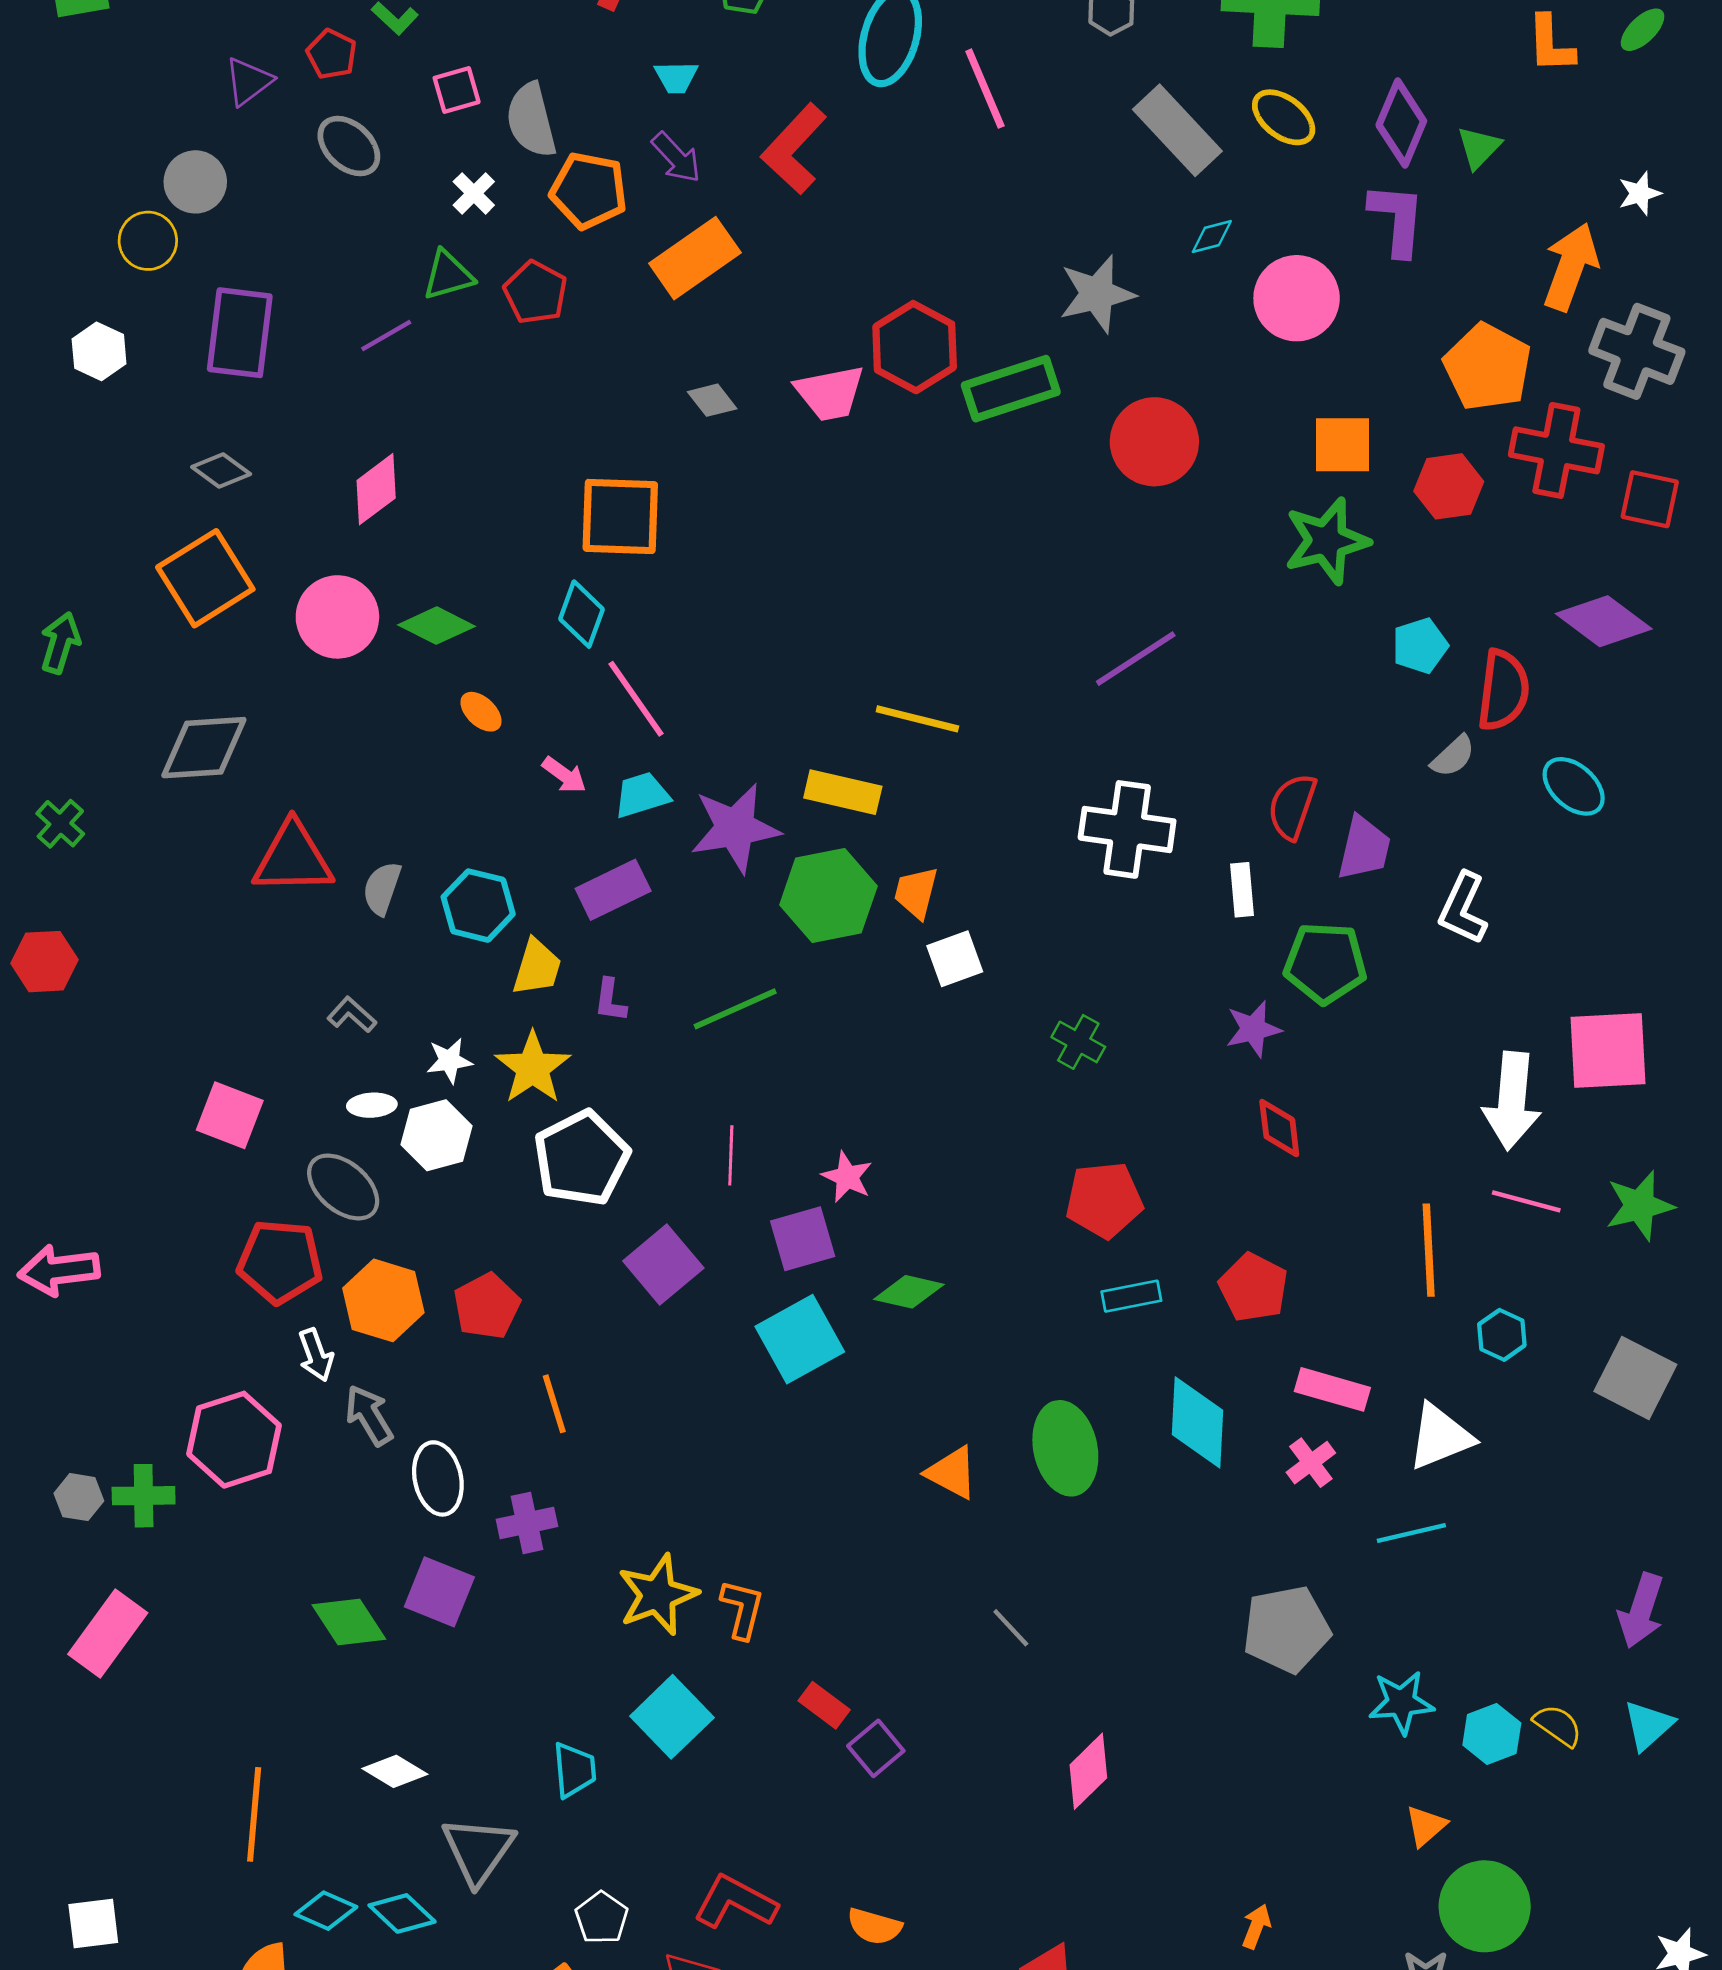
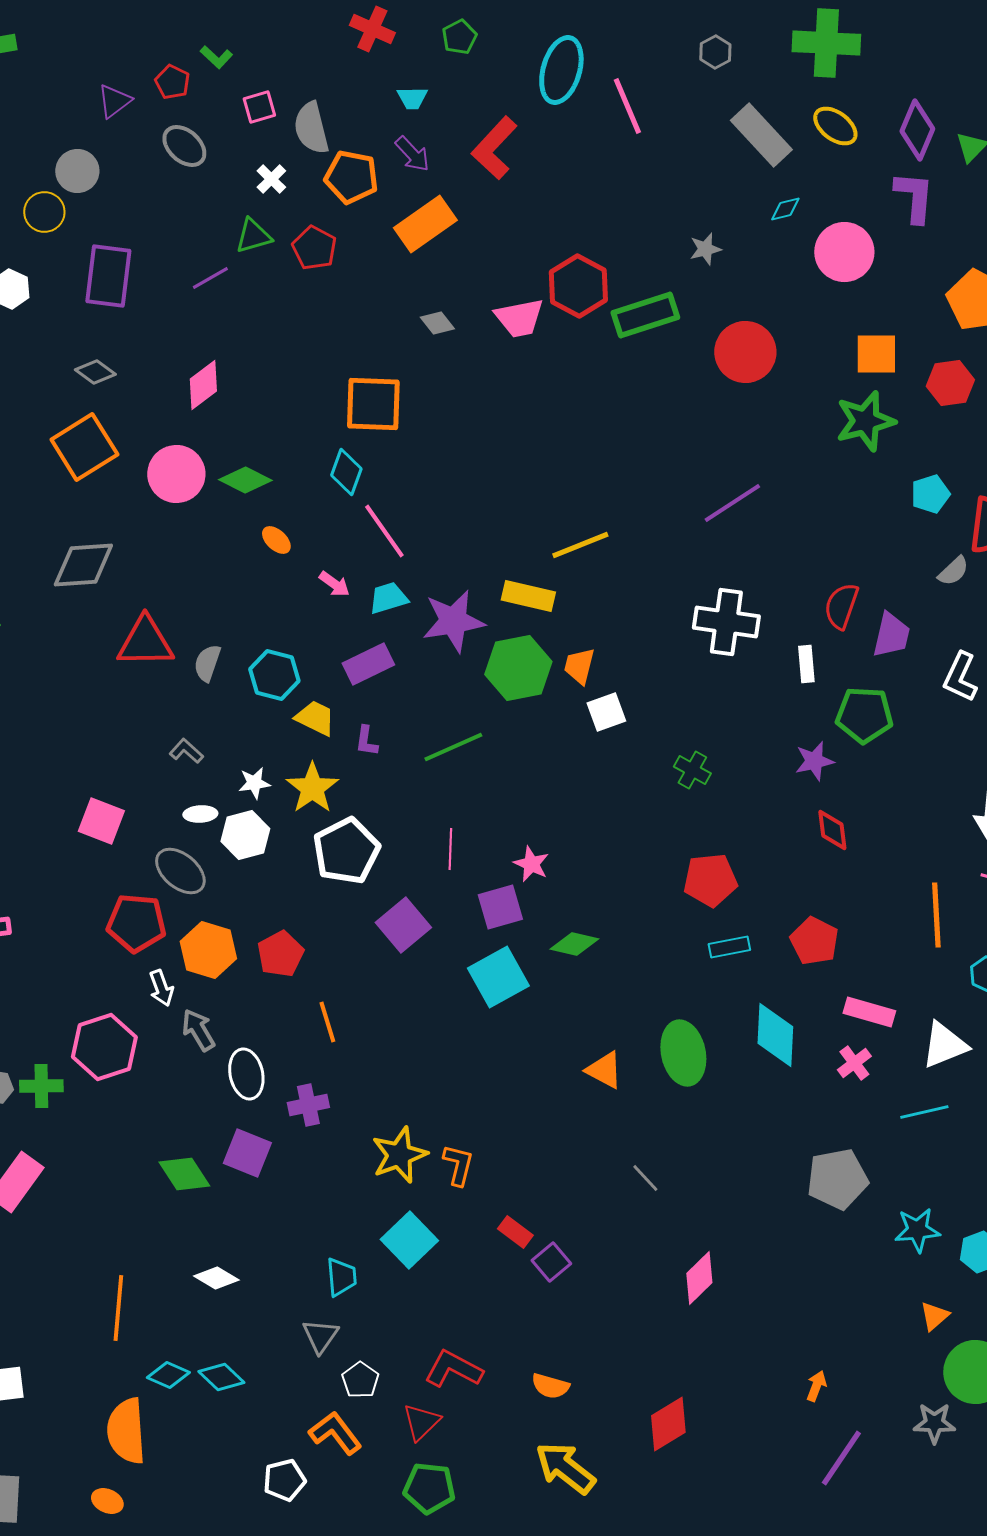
gray star: (1097, 294) -> (705, 249), size x0.6
yellow line: (917, 719) -> (580, 545), turned -36
yellow trapezoid: (537, 967) -> (315, 718), turned -81
gray triangle: (478, 1850) -> (320, 1336), moved, size x0.7

